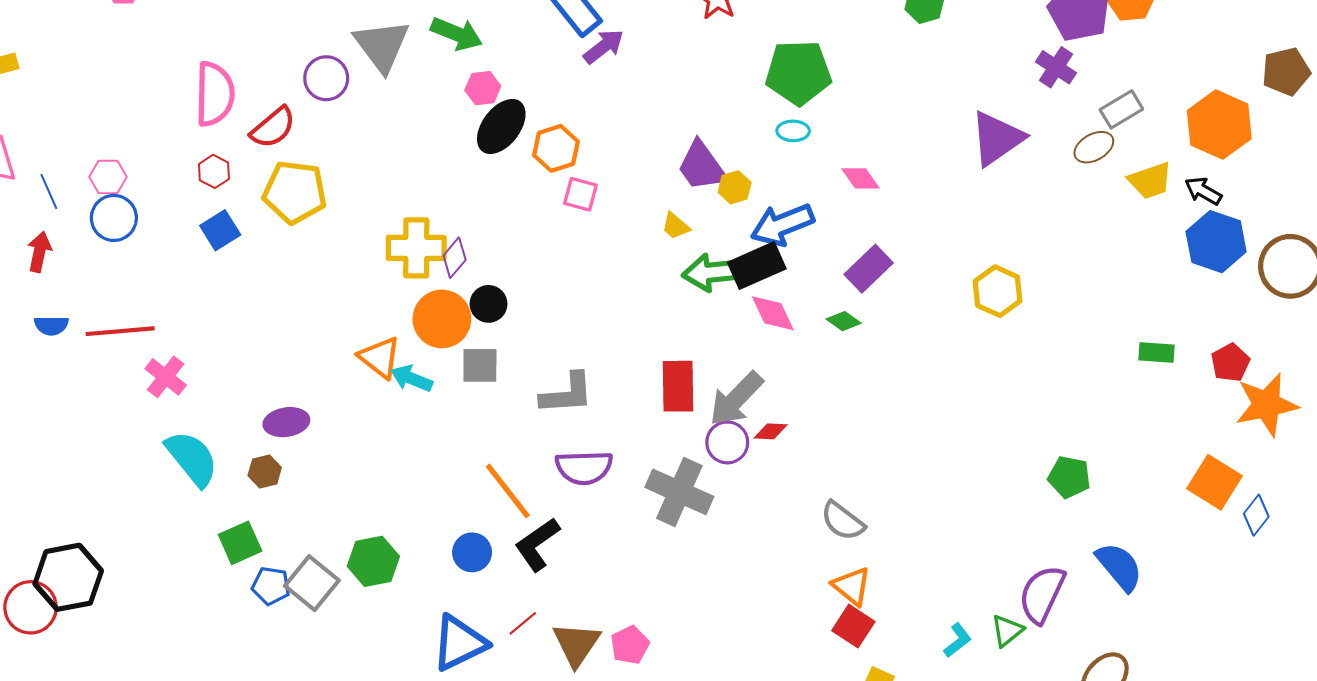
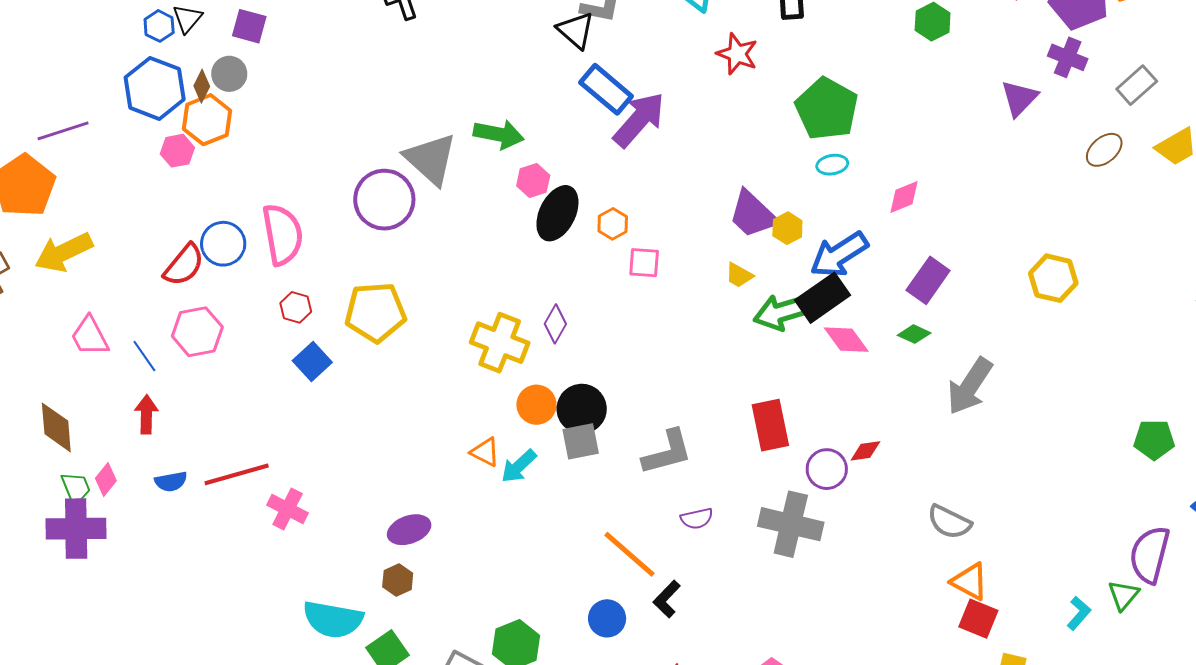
purple arrow: (604, 47) -> (639, 120), size x1.5
green pentagon: (798, 72) -> (827, 109), turned -30
purple circle: (326, 78) -> (384, 200), size x1.4
red semicircle: (273, 128) -> (184, 265), moved
purple triangle: (997, 138) -> (1019, 98), moved, size x0.7
brown ellipse: (1094, 147) -> (1104, 150), moved
orange hexagon: (556, 148) -> (613, 224), size x0.7
pink hexagon: (108, 177) -> (197, 332), size x1.4
pink diamond: (860, 178) -> (904, 197), turned -66
blue circle: (114, 218) -> (223, 244), moved
yellow cross: (416, 248) -> (500, 343), turned 32
purple diamond: (455, 258) -> (555, 324), moved
black circle: (488, 304) -> (582, 409), moved, size x1.4
orange circle: (442, 319) -> (536, 405), size x0.7
orange triangle: (380, 357) -> (485, 452), size x0.7
cyan arrow: (411, 379) -> (519, 466), turned -54
gray arrow: (736, 399) -> (970, 386), moved
cyan semicircle: (192, 458) -> (333, 619), moved, turned 150
purple semicircle: (584, 468) -> (697, 519), size x0.6
black L-shape: (537, 544) -> (667, 599), size x0.7

